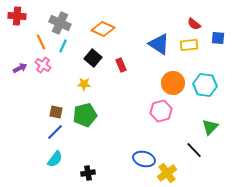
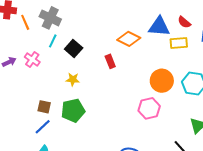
orange diamond: (103, 29) -> (129, 39), moved
orange line: (41, 42) -> (25, 22), moved
blue triangle: (159, 44) -> (159, 27), moved, turned -30
black square: (93, 58) -> (74, 48), moved

